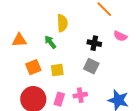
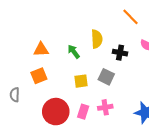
yellow semicircle: (62, 23) -> (97, 39), moved
gray square: (91, 66) -> (106, 77), moved
orange square: (33, 67) -> (39, 76), moved

